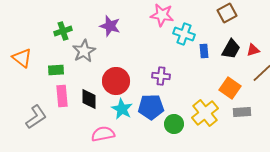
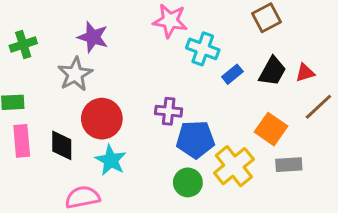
gray star: (84, 51) -> (75, 74), moved
blue rectangle: (204, 51) -> (232, 74), turned 56
blue pentagon: (151, 107) -> (195, 139), moved

